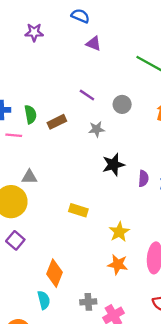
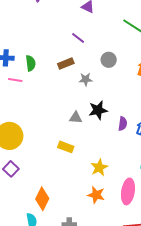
purple line: (87, 95) -> (78, 38), moved
brown rectangle: (57, 122) -> (66, 63), moved
gray triangle: (29, 177) -> (76, 118), moved

